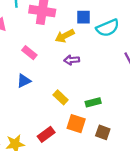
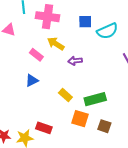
yellow arrow: (65, 36) -> (56, 44), moved, turned 60
green rectangle: (93, 102) -> (95, 99), size x1.5
red rectangle: (46, 134) -> (44, 128), moved, turned 56

